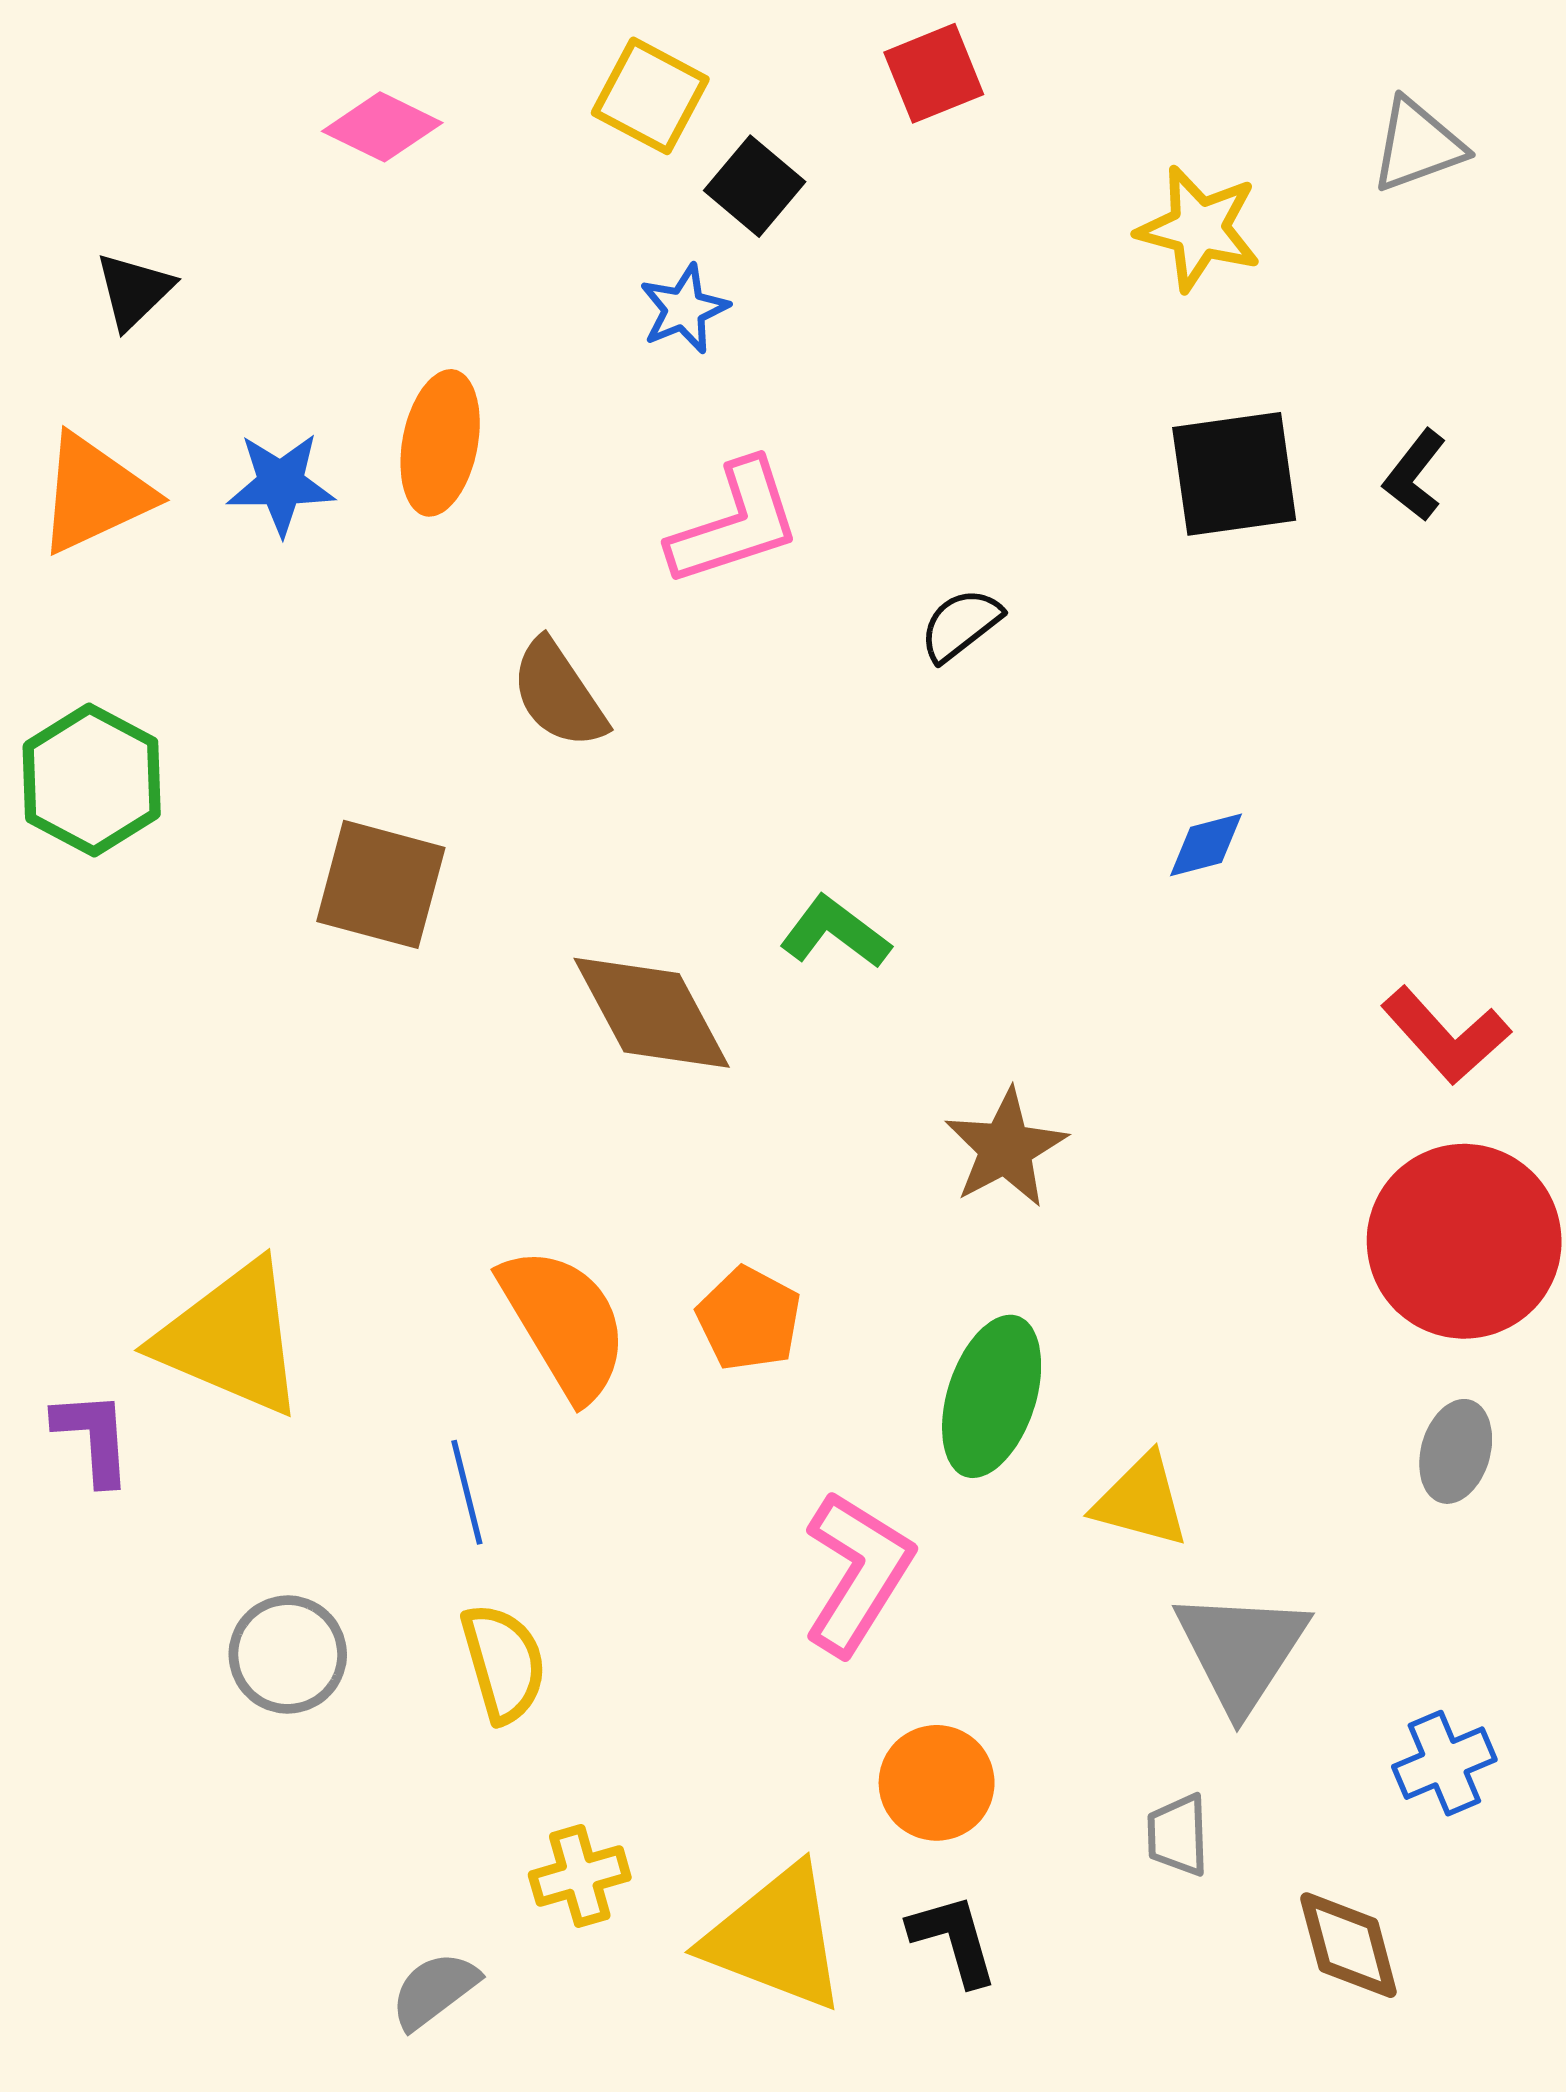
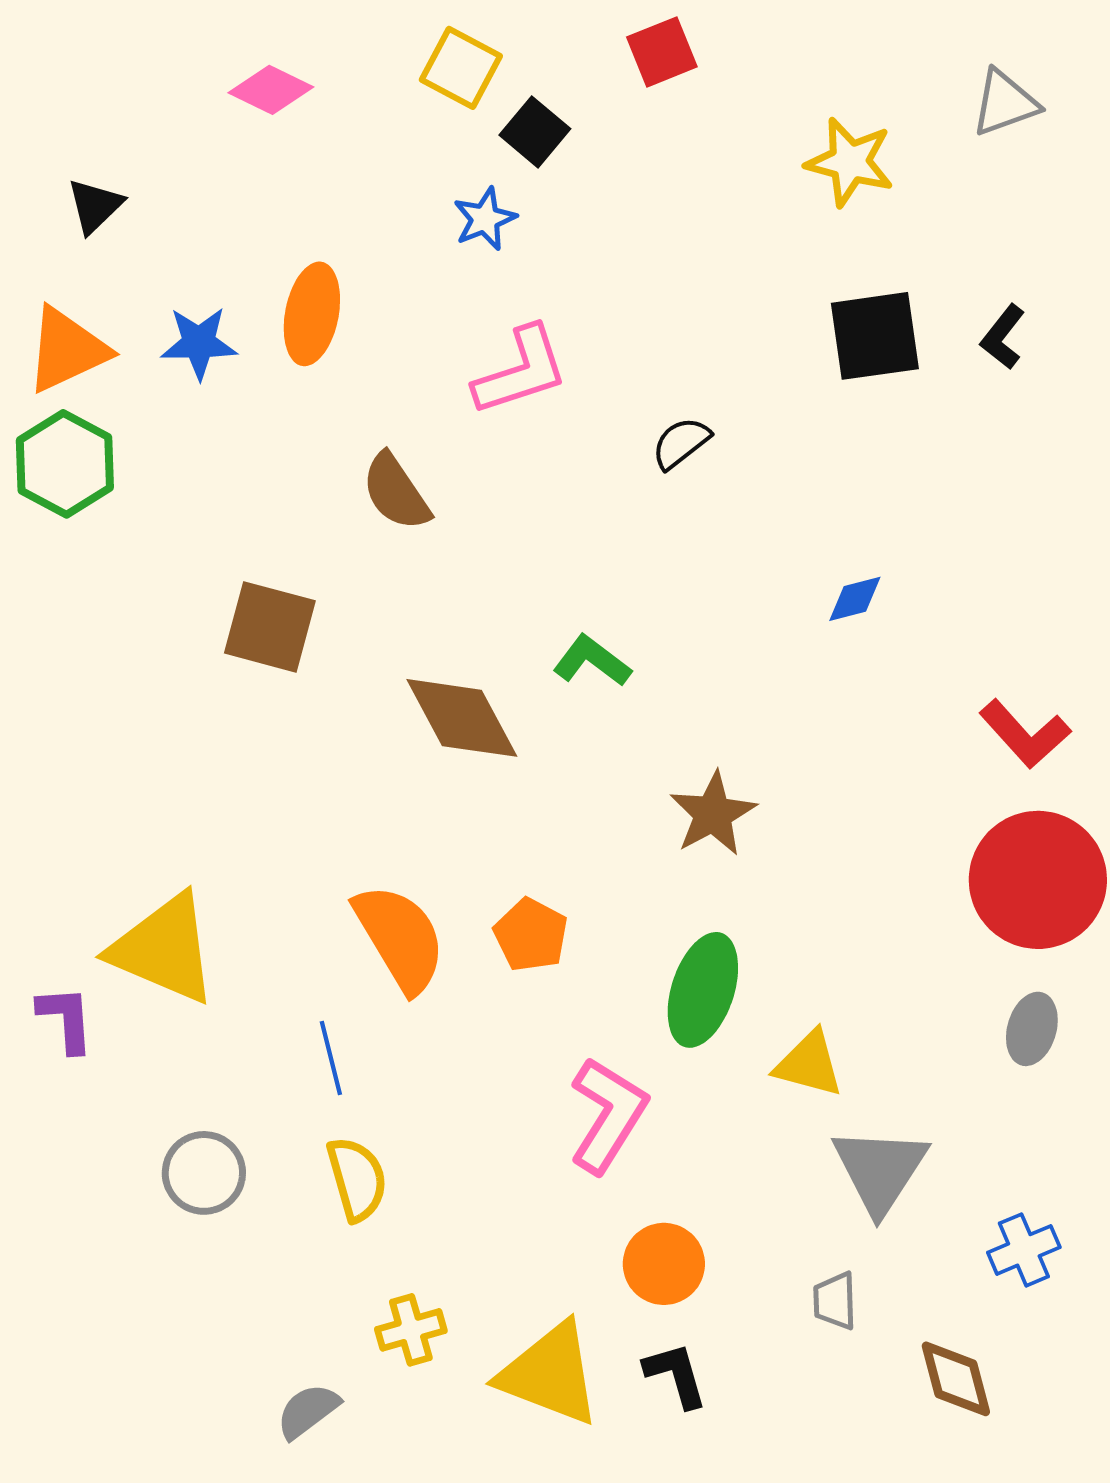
green hexagon: (92, 780) -> (65, 464), moved

